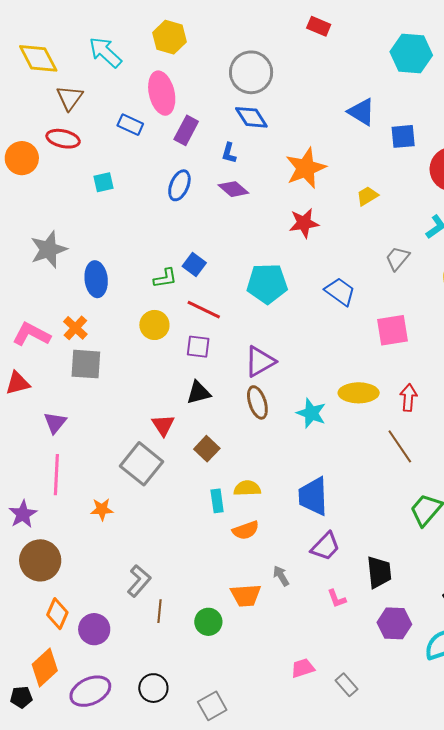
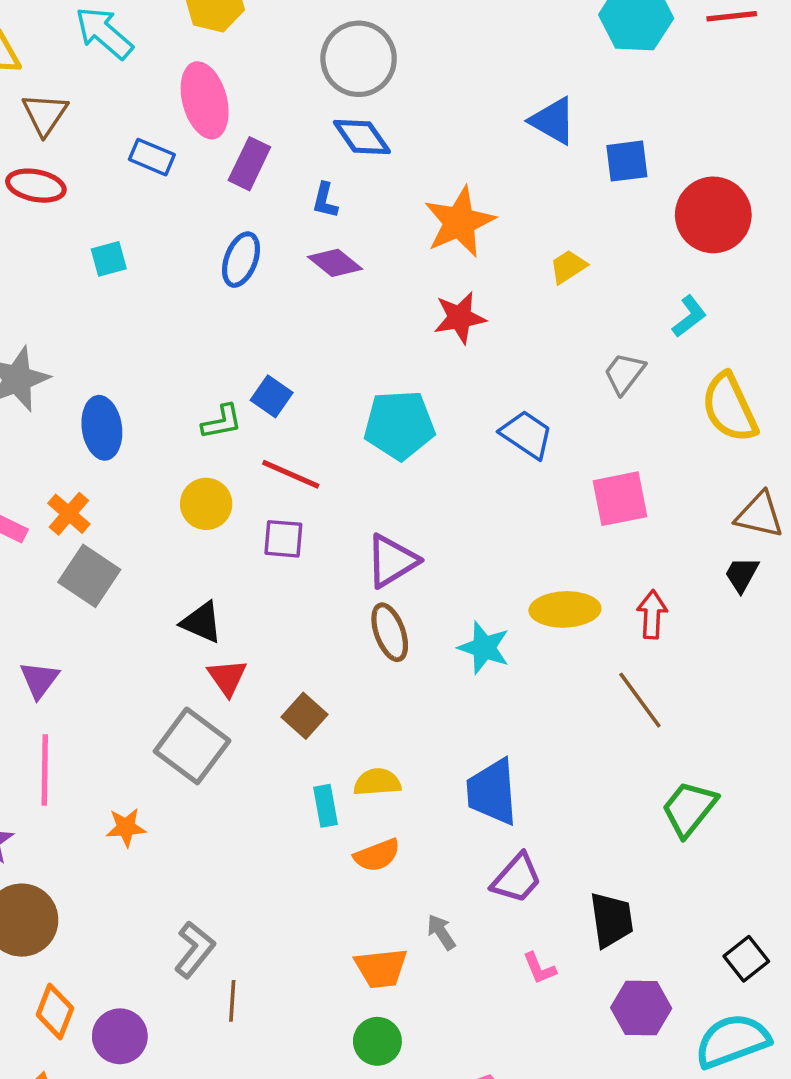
gray square: (86, 364) -> (89, 576), turned 32
black triangle: (199, 393) -> (202, 622), moved, turned 40
green circle: (208, 622) -> (377, 1041), moved

